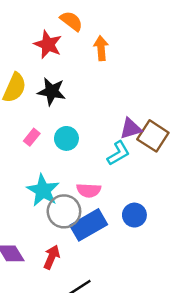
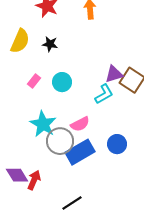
black star: (52, 91) -> (50, 44), size x0.7
pink semicircle: (89, 190) -> (80, 124), turned -30
red arrow: (52, 257) -> (34, 180), moved

